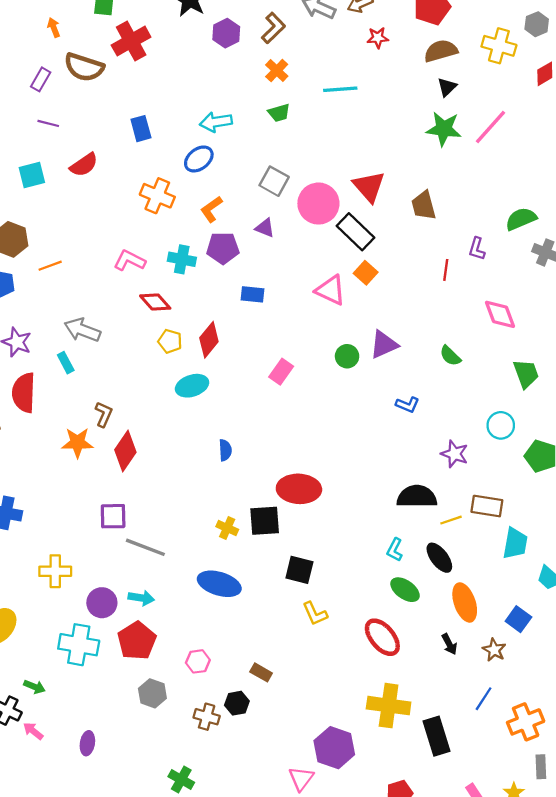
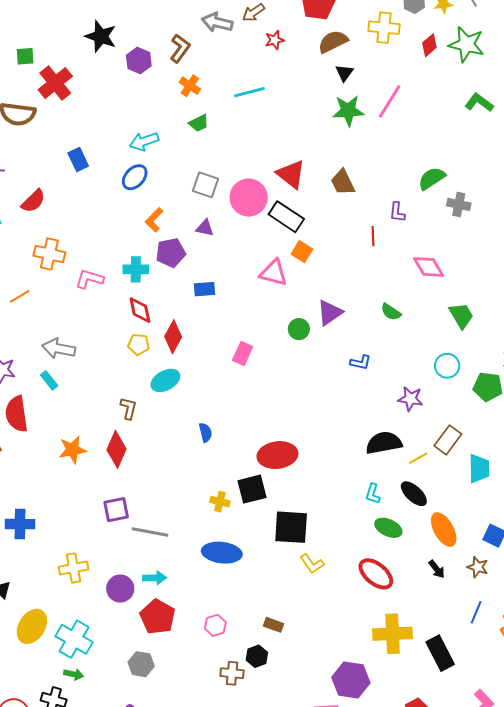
orange cross: (157, 196) -> (49, 254), moved
red diamond: (155, 302) -> (140, 310), moved, turned 40
brown L-shape: (104, 414) -> (128, 408), moved
brown rectangle: (487, 506) -> (448, 440), turned -52
black square: (299, 570) -> (291, 527), size x1.4
cyan cross: (79, 645) -> (74, 639), moved, turned 30
gray hexagon: (152, 693) -> (141, 664), moved

